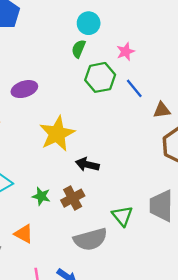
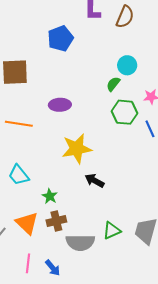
brown cross: (73, 198) -> (56, 221), moved
green triangle: (122, 216) -> (112, 231), turned 30
orange triangle: (24, 234) -> (27, 223), size x1.4

